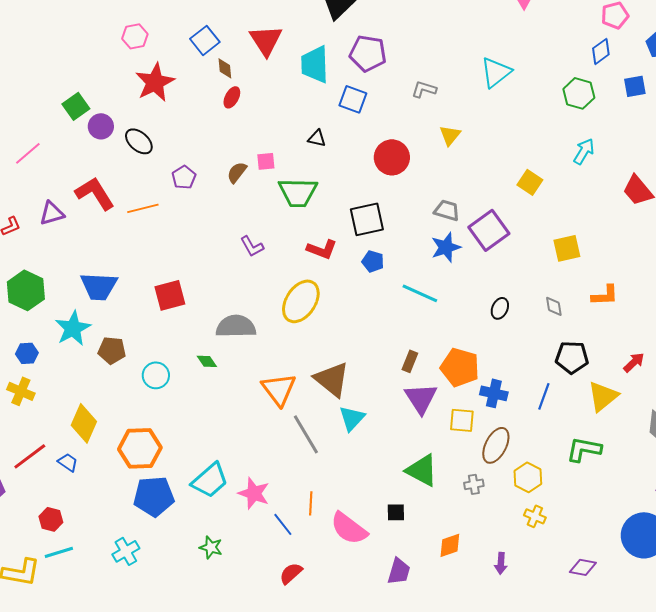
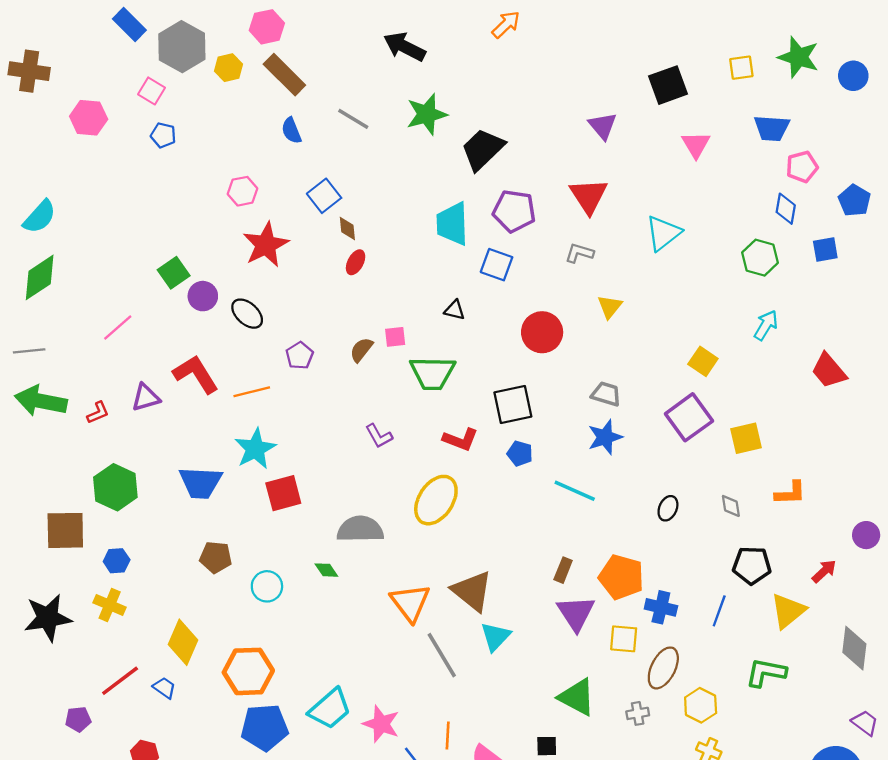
red triangle: (266, 40) -> (589, 196), moved
blue diamond: (601, 51) -> (786, 209), turned -44
purple square: (489, 230) -> (689, 417), moved
cyan star: (73, 328) -> (255, 449), moved

